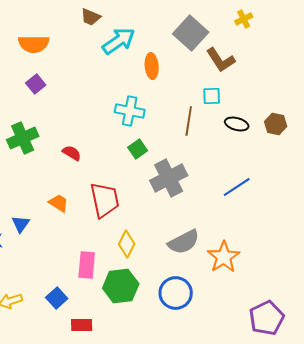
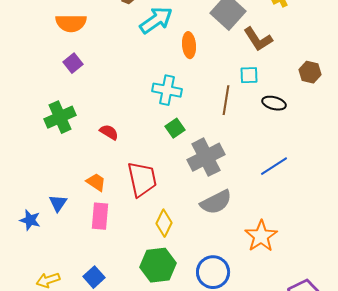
brown hexagon: (276, 124) -> (310, 72), moved
gray semicircle: (184, 242) -> (216, 202), moved
pink rectangle: (87, 265) -> (100, 216), moved

